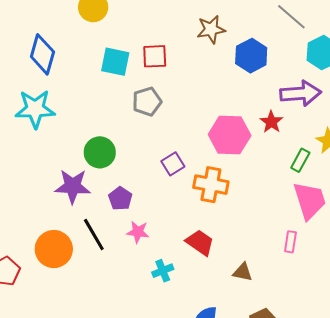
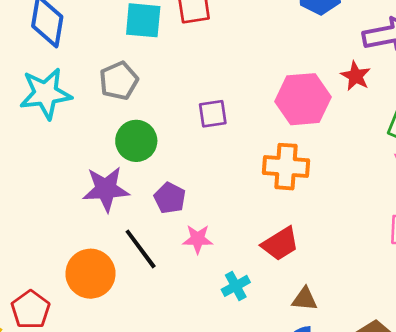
gray pentagon: (147, 102) -> (119, 81), moved
purple square: (173, 164) -> (213, 114), moved, turned 30
red trapezoid: (200, 243) -> (280, 244), turned 120
brown triangle: (243, 272) -> (305, 299), moved

